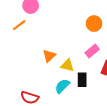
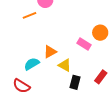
pink rectangle: (92, 51) -> (84, 44), moved, turned 56
cyan semicircle: (62, 86) -> (32, 64), moved

